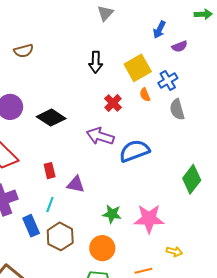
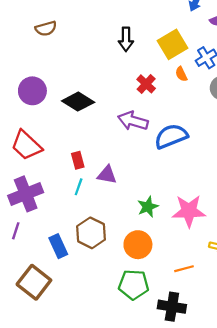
cyan line: (50, 205) -> (79, 187), moved
green star: (112, 214) -> (148, 207), turned -30
blue rectangle: (31, 226) -> (58, 246), moved

